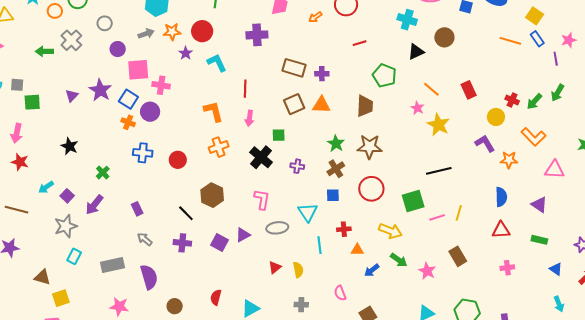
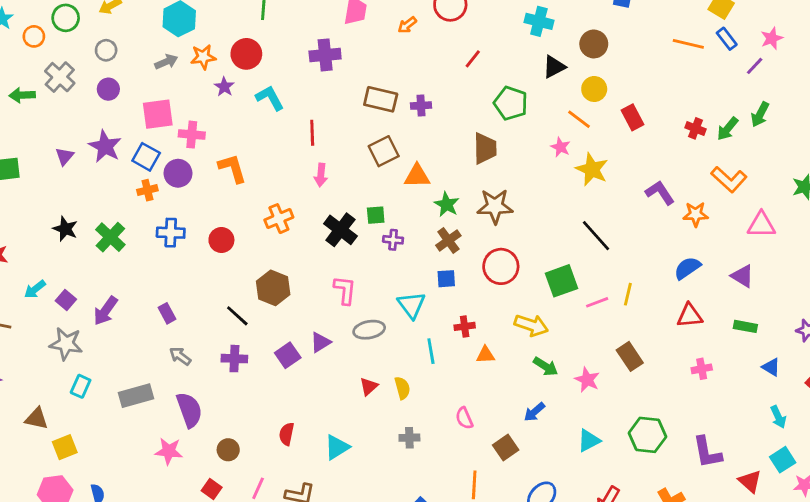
red line: (360, 43) -> (473, 59), turned -32
purple circle: (118, 49) -> (108, 89), moved
purple line: (556, 59) -> (755, 66), turned 56
orange triangle: (321, 105) -> (417, 176), moved
orange L-shape: (213, 111) -> (232, 168), moved
yellow circle: (496, 117) -> (594, 89), moved
orange cross: (128, 122) -> (147, 190), turned -32
green square: (279, 135) -> (376, 215), moved
black line: (439, 171) -> (596, 236), turned 65
green cross: (103, 173) -> (110, 237), moved, size x1.5
blue semicircle: (501, 197) -> (687, 268), turned -120
gray star: (66, 226) -> (66, 344), turned 30
purple square: (220, 243) -> (288, 355), turned 30
blue arrow: (372, 270) -> (534, 412), moved
pink star: (119, 307) -> (169, 451), moved

